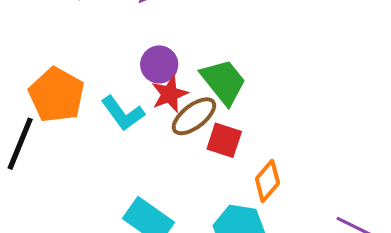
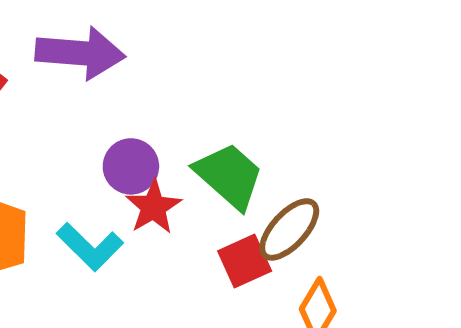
brown ellipse: (194, 116) -> (289, 229), moved
red square: (224, 140) -> (245, 261), turned -33

